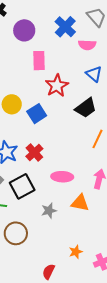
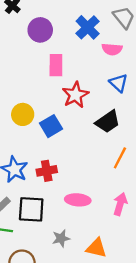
red cross: (34, 152) -> (47, 171), turned 30
black square: (22, 186) -> (31, 209), turned 30
orange triangle: (80, 203) -> (96, 248), moved

